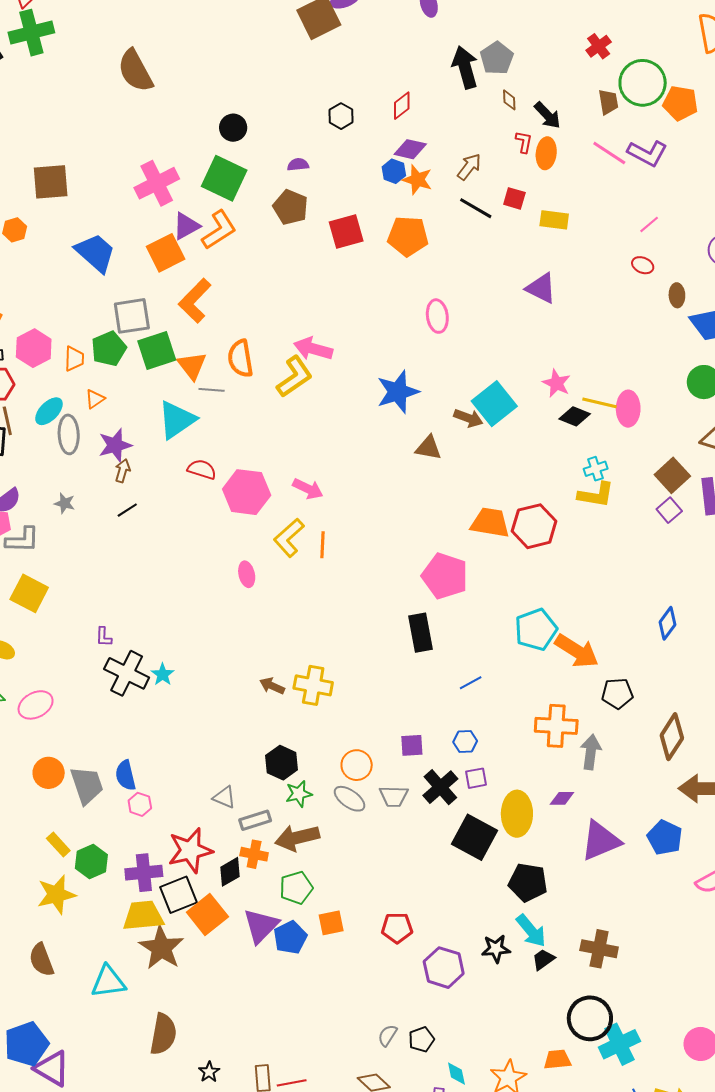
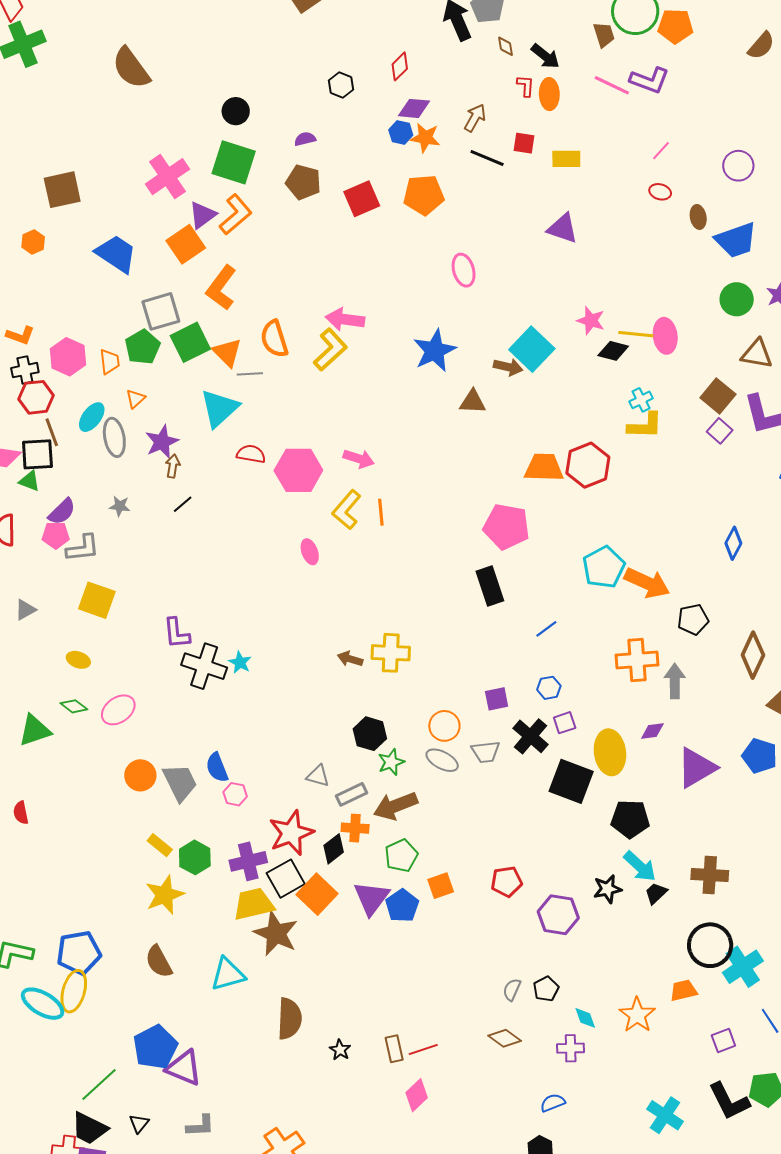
purple L-shape: (104, 637) -> (177, 633), size x1.6

